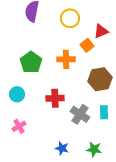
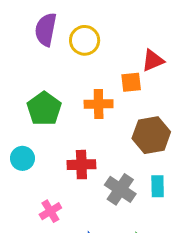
yellow circle: (70, 18) -> (85, 40), moved
orange square: (87, 45) -> (131, 82), turned 32
pink cross: (19, 126) -> (50, 211), moved

